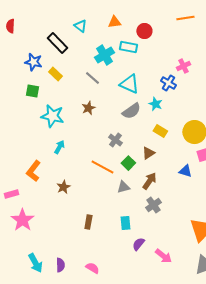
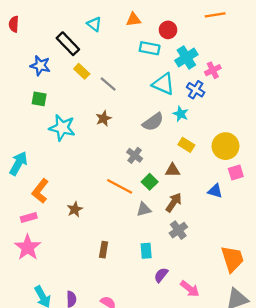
cyan cross: (104, 55) -> (186, 58), moved
yellow rectangle: (55, 74) -> (82, 71), moved
cyan triangle: (129, 84) -> (163, 84), moved
cyan arrow: (59, 147) -> (18, 163), moved, size x1.5
brown triangle: (148, 153) -> (173, 170), turned 32
pink rectangle: (11, 194) -> (29, 217), moved

